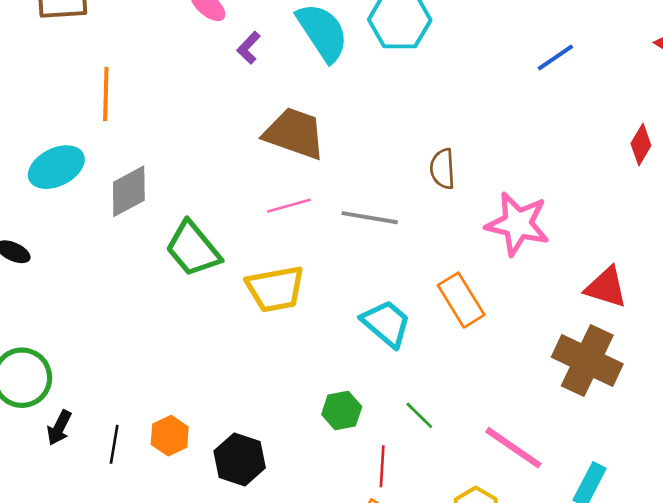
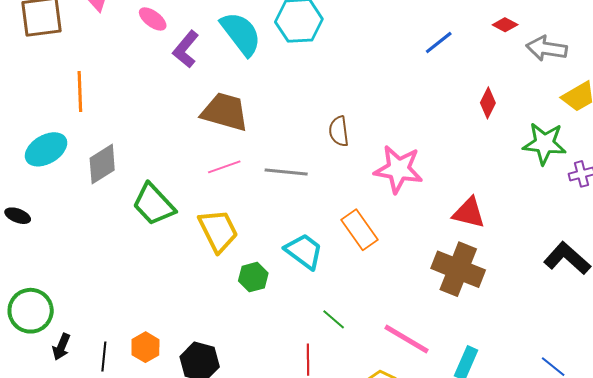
purple L-shape: (249, 48) -> (186, 49), size x1.5
blue line: (555, 58) -> (439, 42), moved
yellow trapezoid: (275, 289) -> (218, 231), turned -102
green hexagon: (342, 410) -> (253, 277), moved

